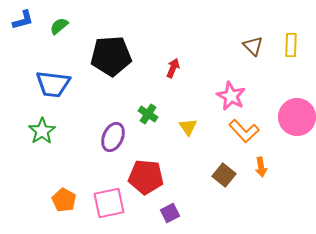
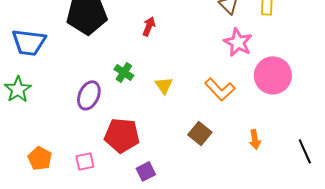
pink star: (231, 96) -> (238, 42), moved
orange arrow: (261, 167) -> (255, 139), moved
pink square: (109, 203) -> (85, 161), size x0.6

